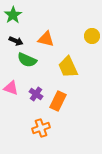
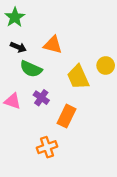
yellow circle: (92, 36) -> (106, 66), moved
purple cross: (36, 94) -> (41, 98), moved

